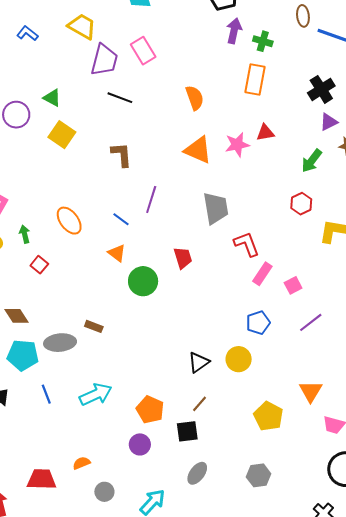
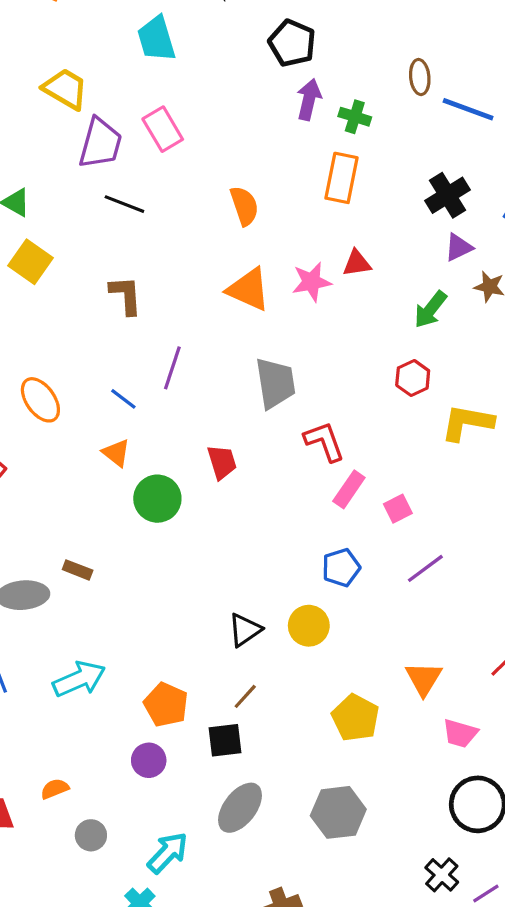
gray ellipse: (197, 473) -> (240, 808), size x1.4
gray hexagon: (259, 475) -> (338, 812), size x1.4

